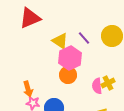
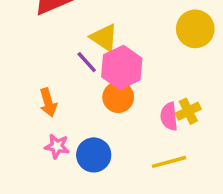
purple line: (84, 38) -> (87, 62), moved
orange arrow: (28, 89) -> (48, 102), moved

